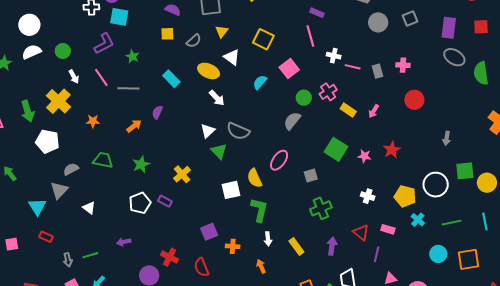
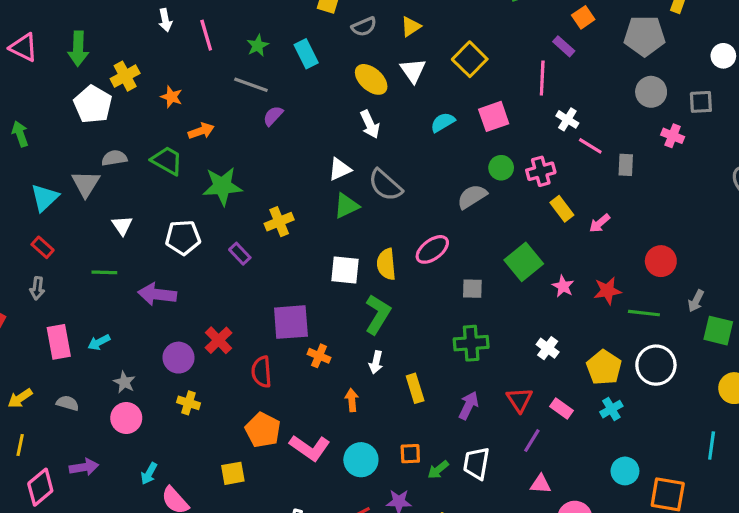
green star: (132, 56) -> (258, 46), moved
pink cross: (403, 65) -> (673, 136), moved
cyan rectangle: (171, 79) -> (306, 54), moved
gray line: (128, 88) -> (251, 85), moved
red circle: (414, 100) -> (661, 261), moved
yellow cross: (58, 101) -> (125, 76), moved, size x0.7
orange arrow: (134, 126) -> (201, 131), moved
green triangle: (219, 151) -> (346, 206), turned 30
green star: (141, 164) -> (222, 186), size x1.4
green square: (465, 171) -> (718, 331), moved
gray triangle: (59, 190) -> (86, 184), turned -30
white pentagon: (140, 203) -> (183, 237), moved
green line: (452, 223) -> (644, 313), moved
purple square: (209, 232) -> (291, 322), size x1.4
purple arrow: (124, 242) -> (157, 294), size x1.6
green line: (90, 255) -> (104, 272), moved
gray arrow: (68, 260) -> (37, 288), moved

